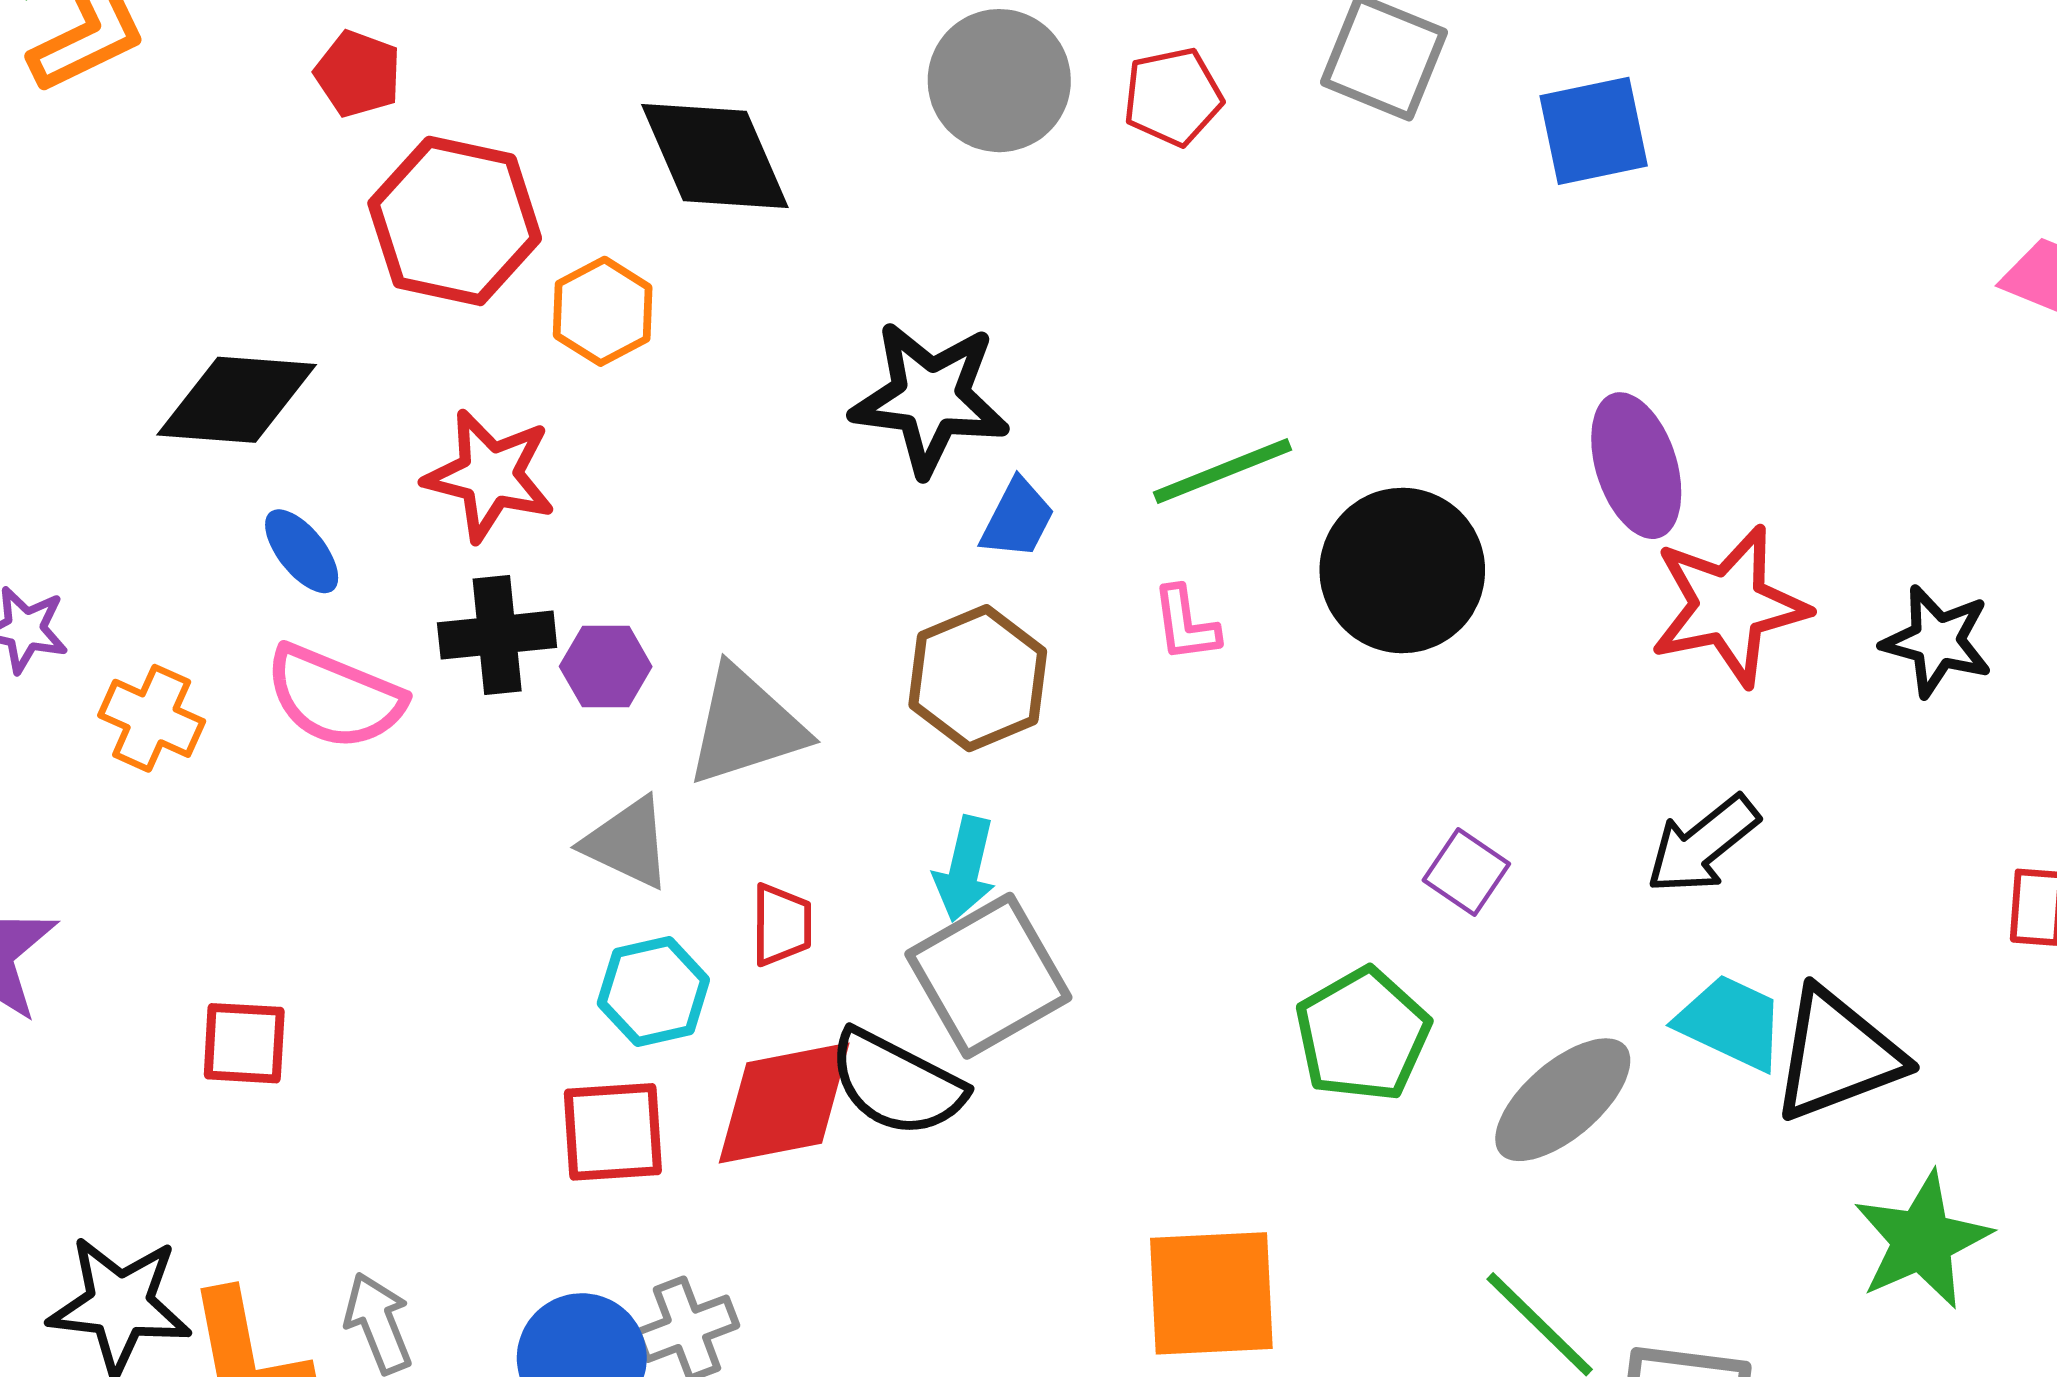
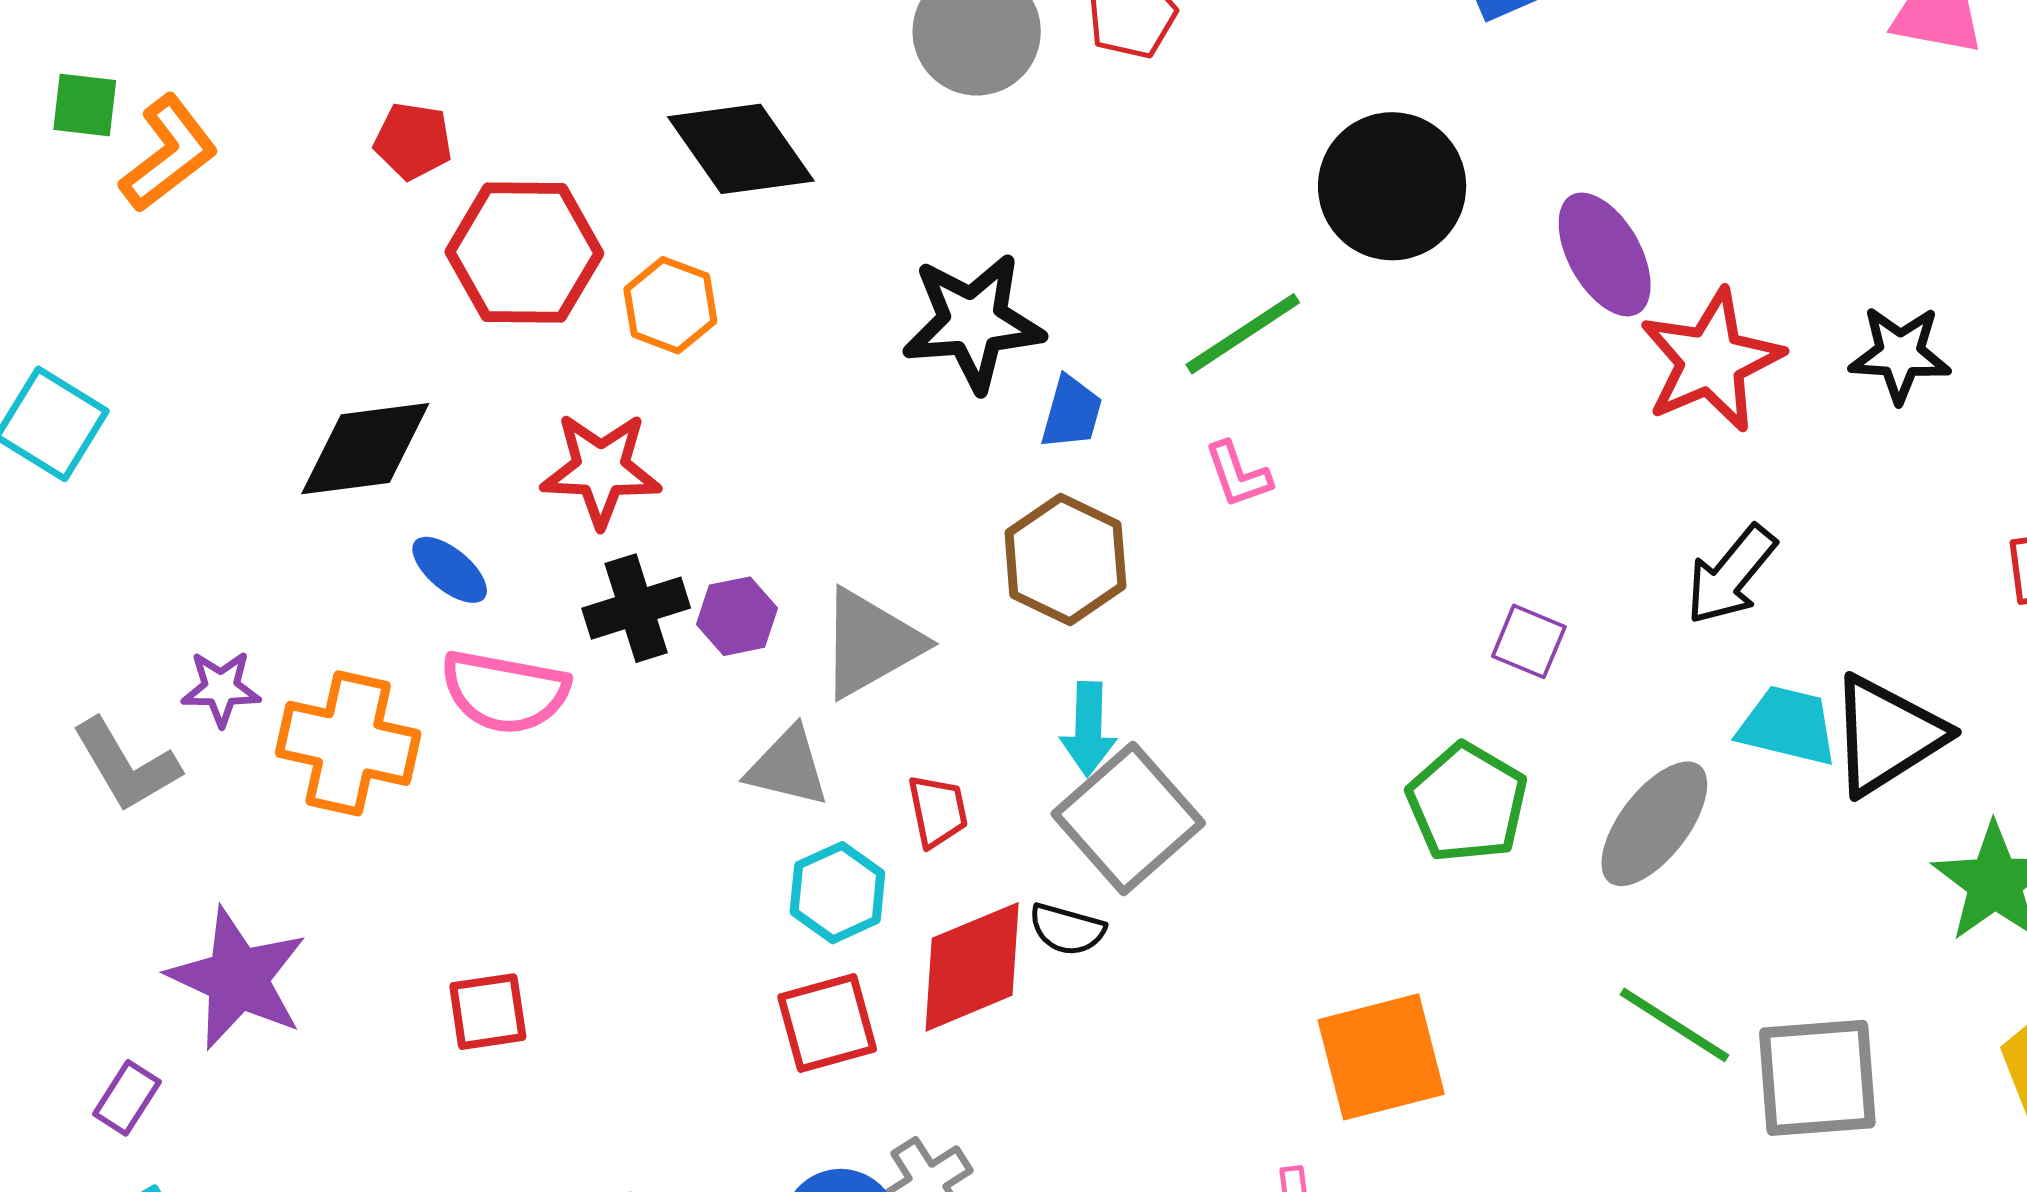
black circle: (1402, 570) -> (1392, 186), moved
orange cross: (152, 718) -> (348, 743), size x1.5
black semicircle: (896, 1083) -> (1067, 929), size x0.6

